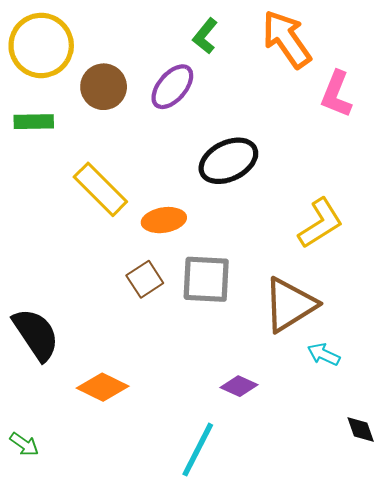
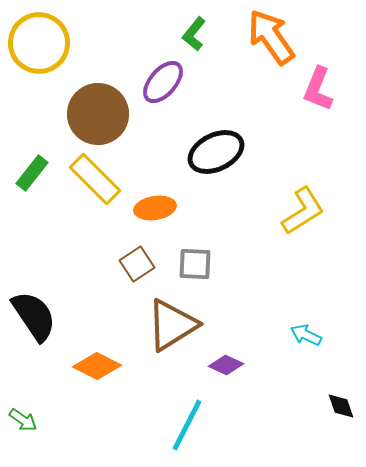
brown circle: (104, 87) -> (98, 114), moved, size x1.4
green rectangle: (34, 122) -> (32, 173), moved, turned -51
gray square: (206, 279) -> (195, 264), size x0.7
brown triangle: (290, 305) -> (172, 325), moved

